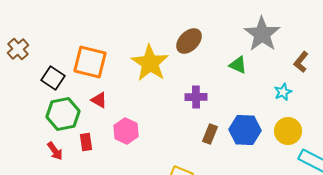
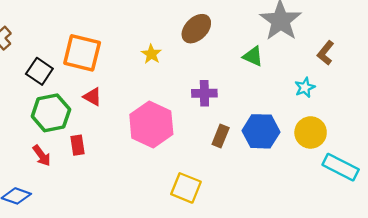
yellow star: (150, 63) -> (151, 54), size x0.5
pink hexagon: (126, 131) -> (151, 124), moved, size x1.5

